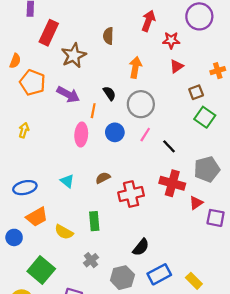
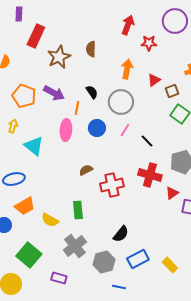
brown semicircle: (108, 36) -> (91, 49), moved
red triangle: (177, 66) -> (154, 80), moved
orange arrow: (135, 67) -> (127, 69), moved
orange pentagon: (32, 83) -> (24, 96), moved
cyan triangle: (67, 181) -> (34, 146), moved, size x1.5
gray cross: (91, 260) -> (75, 246), size x1.6

